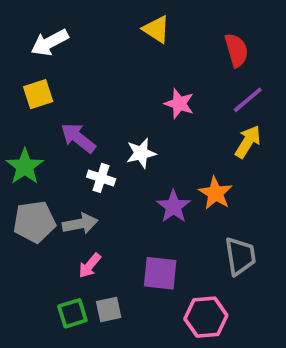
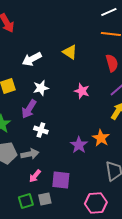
white arrow: (50, 43) -> (32, 59), moved
purple arrow: (78, 138) -> (29, 109), turned -96
white star: (141, 153) -> (41, 88), moved
purple square: (160, 273) -> (61, 180), moved

